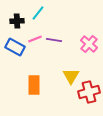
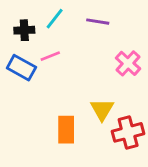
purple line: (54, 40) -> (98, 22), moved
orange rectangle: (34, 85) -> (66, 130), moved

